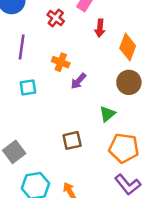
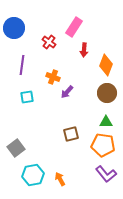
green triangle: (107, 114) -> (106, 122), moved, turned 40
brown square: (72, 140) -> (71, 134), moved

